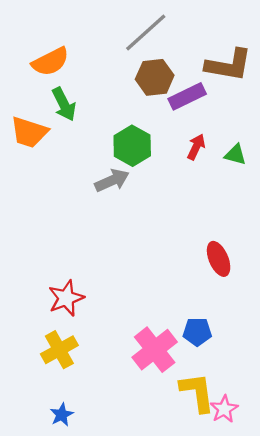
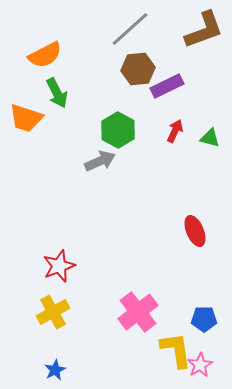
brown L-shape: (229, 65) -> (204, 30), moved, turned -30
blue pentagon: (197, 332) -> (204, 319), moved

